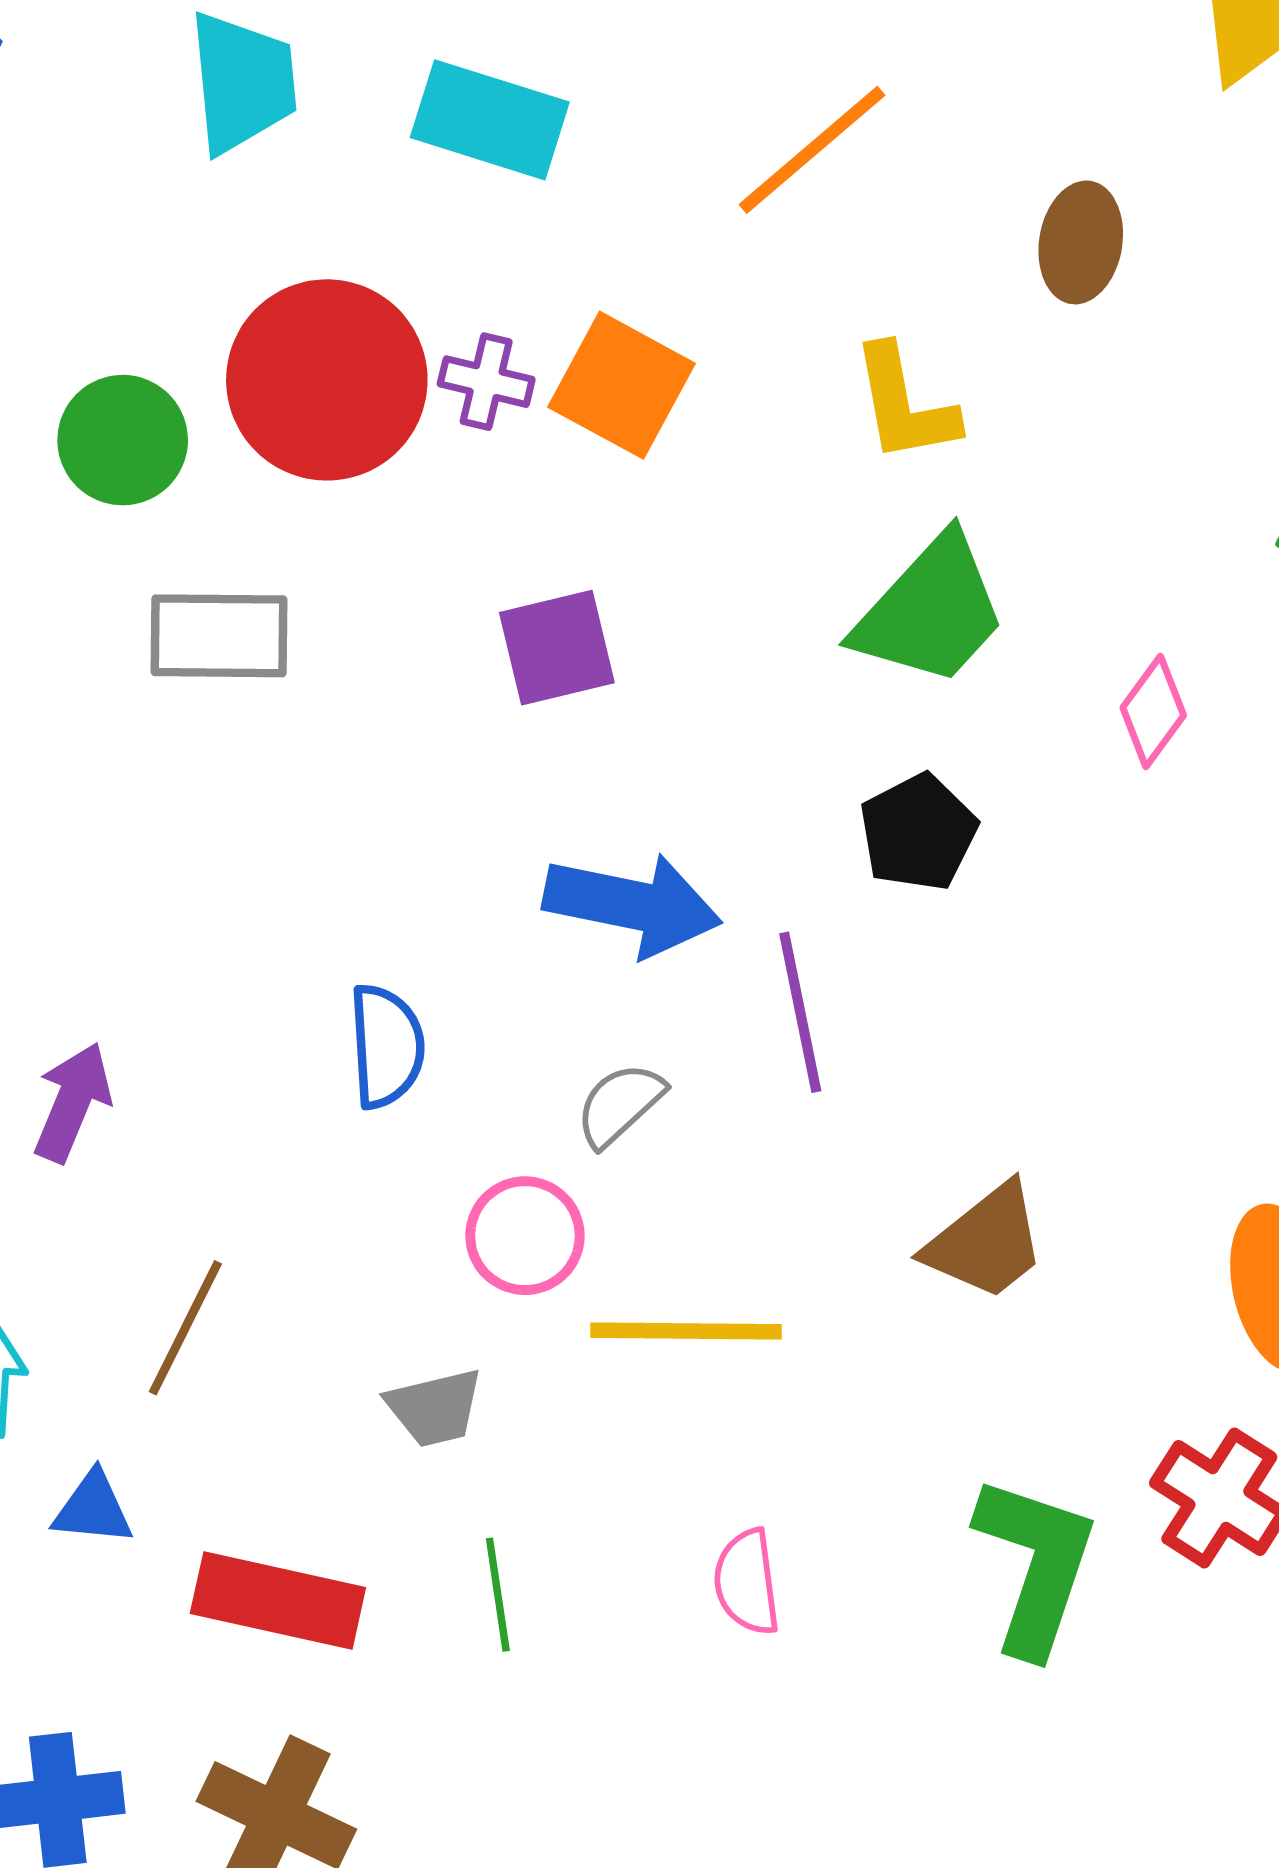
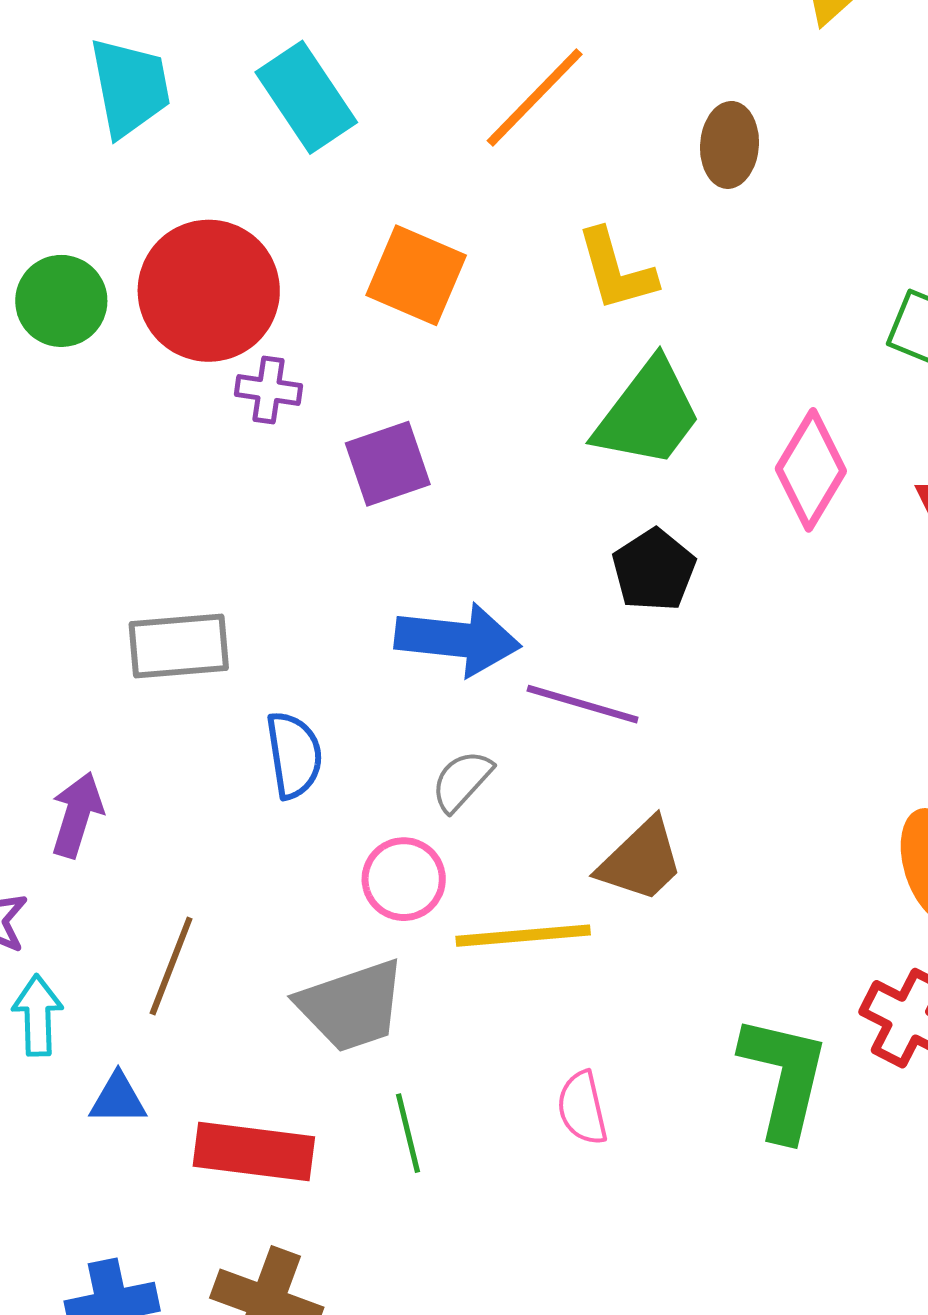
cyan rectangle: (490, 120) -> (306, 97), turned 44
purple cross: (486, 382) -> (268, 390), moved
green circle: (123, 440) -> (61, 301), moved
gray rectangle: (219, 636) -> (179, 646), moved
pink diamond: (1153, 711) -> (811, 470), size x1.5
purple line: (800, 1012) -> (583, 704), turned -57
brown trapezoid: (986, 1242) -> (641, 860), moved
gray trapezoid: (435, 1408) -> (352, 1006), size x1.6

